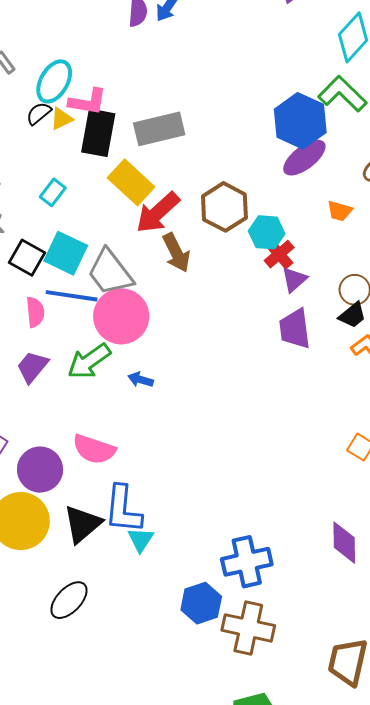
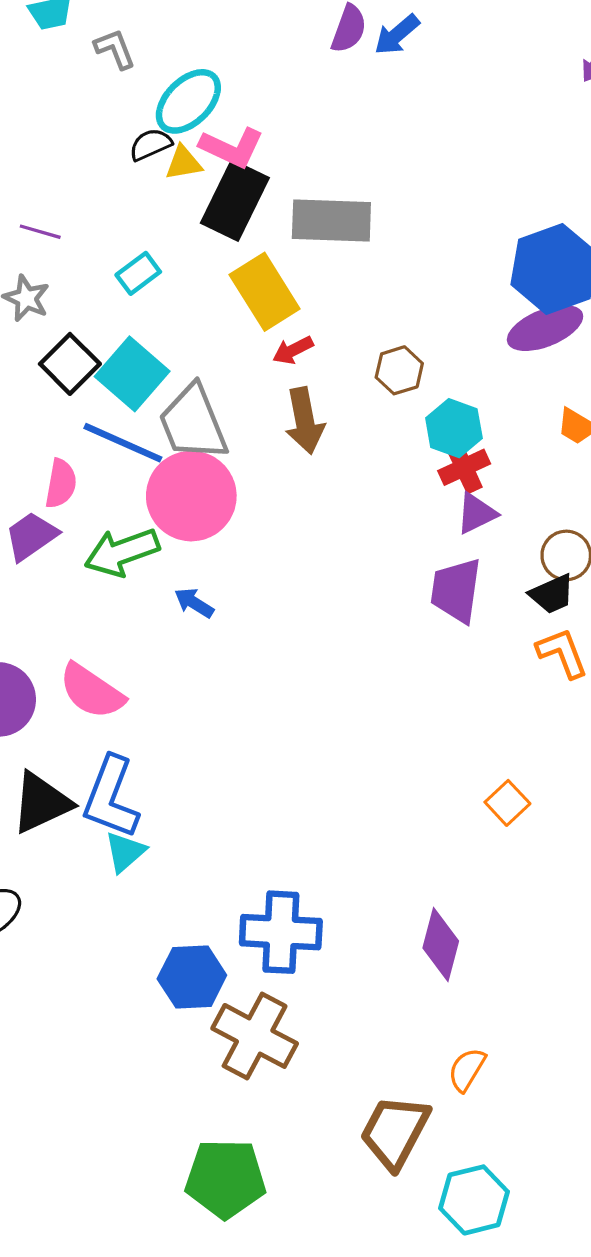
brown hexagon: (224, 207) -> (399, 370), size x0.6
red arrow: (158, 213) -> (293, 350), size x0.5
pink semicircle: (35, 312) -> (61, 484), moved

